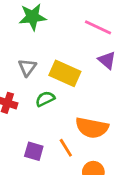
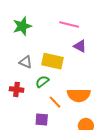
gray triangle: (27, 67) -> (26, 62), turned -32
orange line: (66, 148) -> (55, 102), moved

